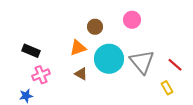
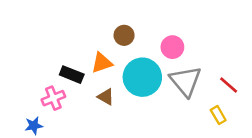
pink circle: (132, 20) -> (172, 47), moved
black rectangle: (31, 51) -> (72, 75), moved

